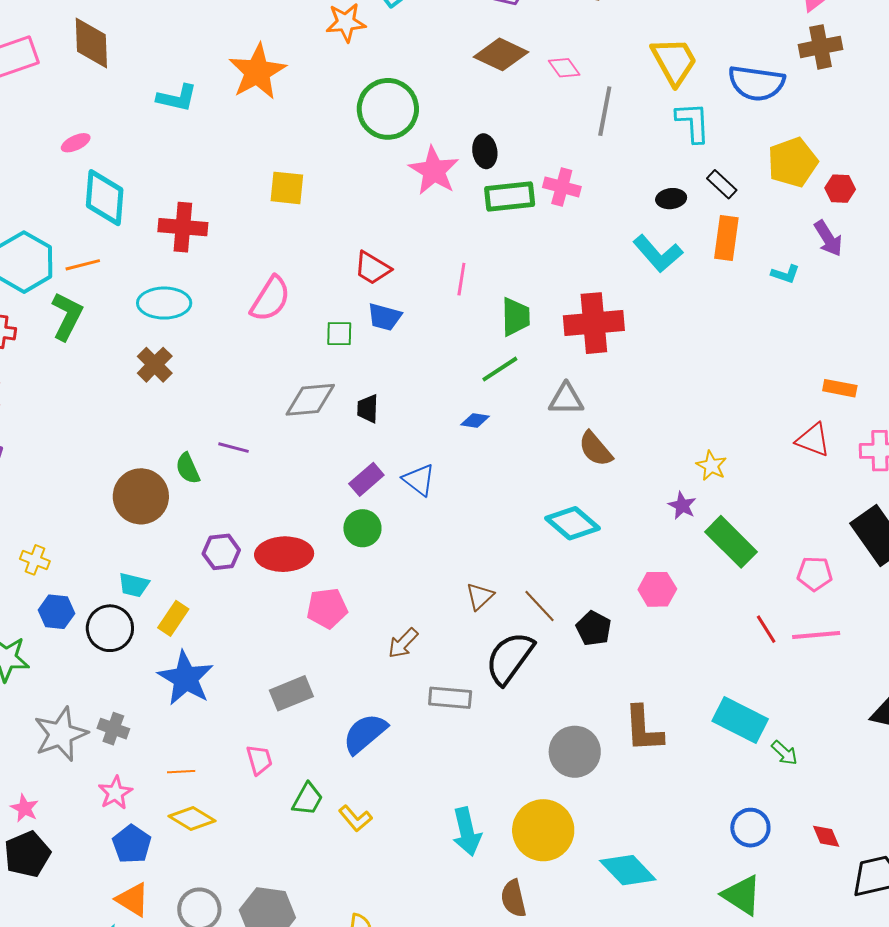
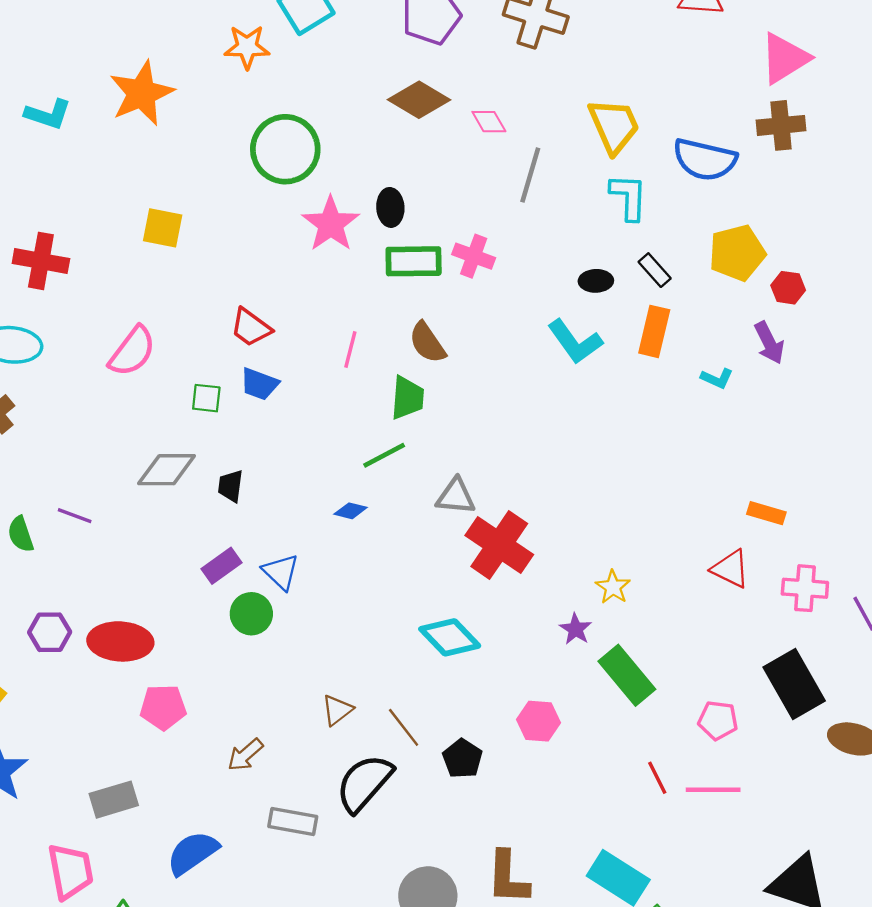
red cross: (594, 323) -> (499, 545), moved, turned 34
brown semicircle: (595, 449) -> (427, 343), moved
green circle: (362, 528) -> (251, 614), moved
pink trapezoid: (259, 760) -> (70, 871), size x1.6

